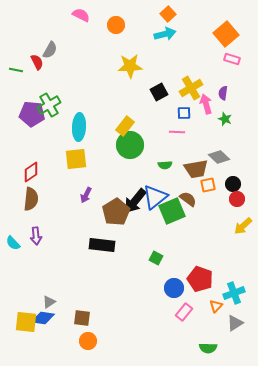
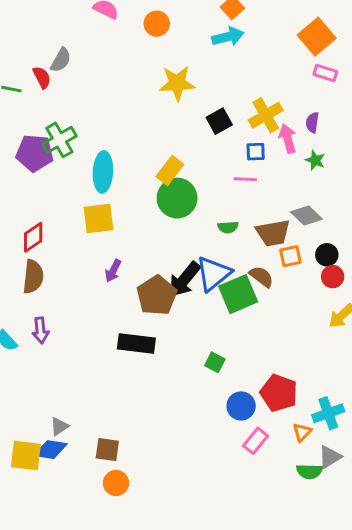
green semicircle: (208, 348) -> (309, 471), moved

